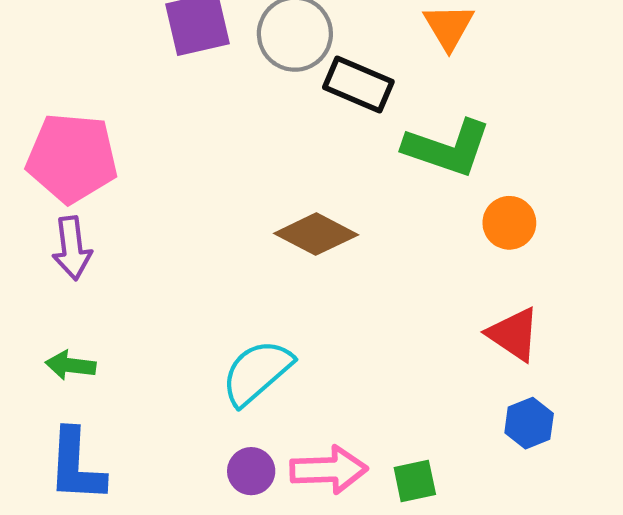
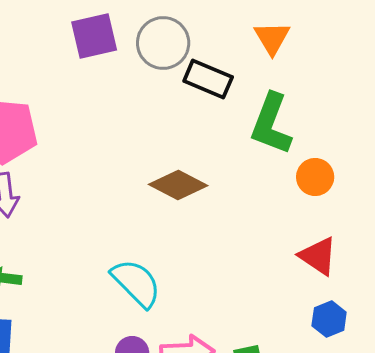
green L-shape: (447, 148) -> (271, 124), turned 92
cyan semicircle: (257, 372) -> (136, 283), turned 86

